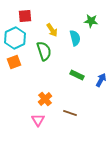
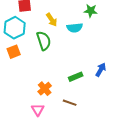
cyan semicircle: (75, 38) -> (75, 28), turned 98
green rectangle: (77, 75) -> (76, 77), moved, turned -48

